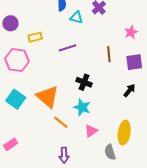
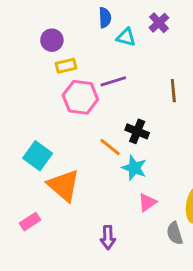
purple circle: (10, 23) -> (52, 40), moved
pink hexagon: (17, 60) -> (80, 97), moved
orange triangle: (48, 97) -> (64, 185), moved
orange line: (61, 122) -> (110, 147), moved

